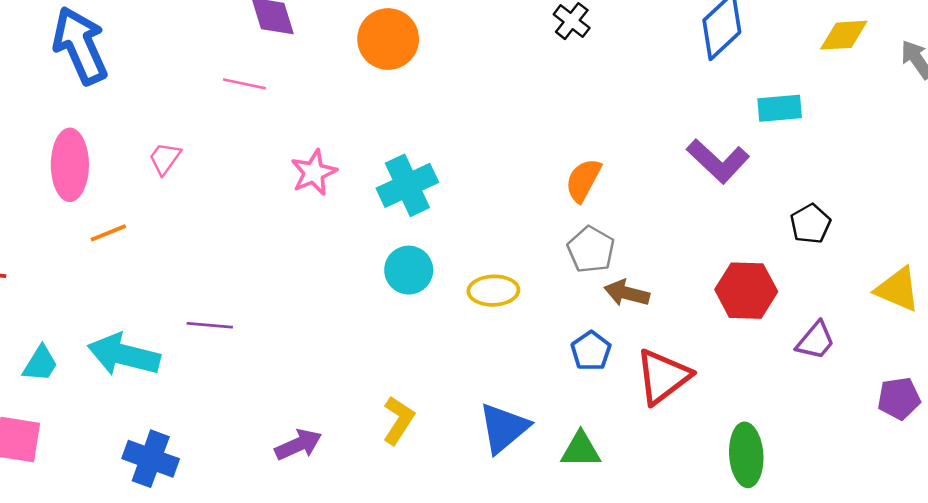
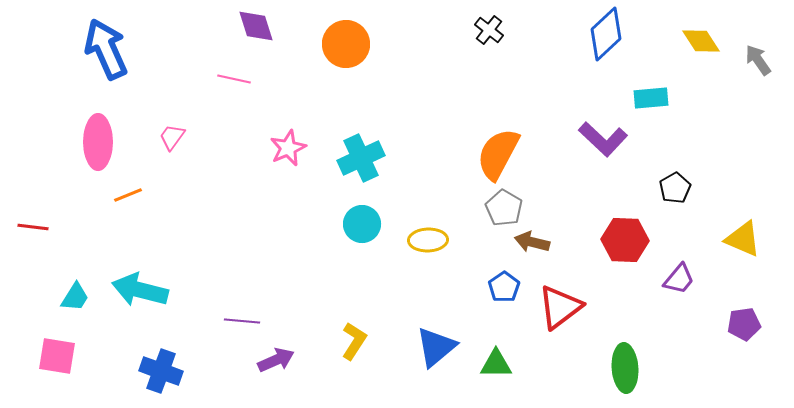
yellow diamond: (844, 35) -> (701, 41), turned 60
orange semicircle: (583, 180) -> (498, 154), size x1.5
purple line: (210, 325) -> (242, 321), moved

